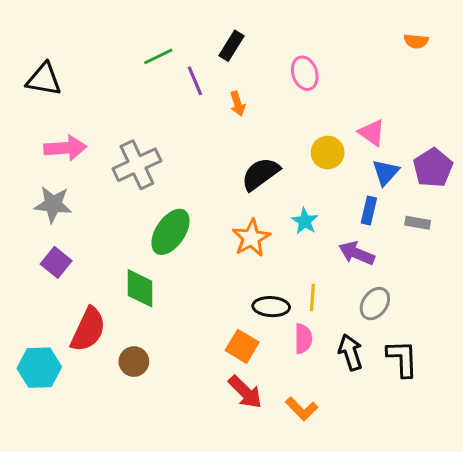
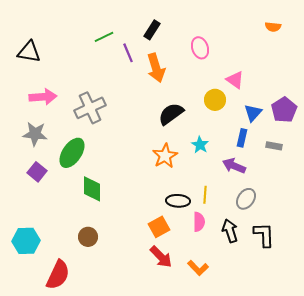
orange arrow: (238, 104) -> (156, 68), size x1.8
pink triangle: (372, 133) -> (235, 80), moved
green ellipse: (170, 232) -> (72, 153), moved
red semicircle: (88, 329) -> (58, 275), moved
orange square: (242, 346) -> (159, 227), turned 30

